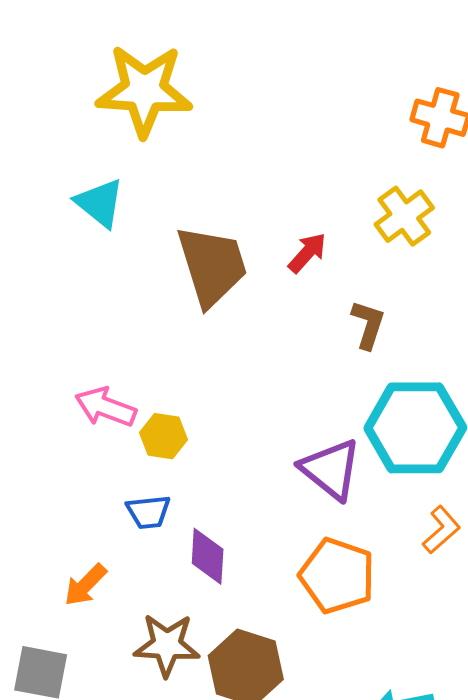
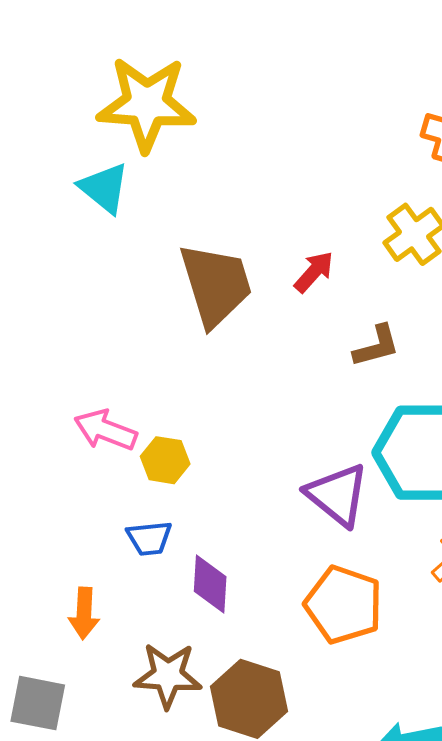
cyan triangle: (100, 203) -> (104, 188), moved
brown L-shape: (368, 325) -> (376, 346), turned 57
orange arrow: (85, 585) -> (84, 613), turned -42

